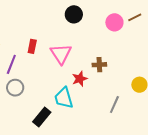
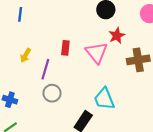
brown cross: (99, 65) -> (138, 60), size x1.5
red star: (80, 79) -> (117, 36), moved

